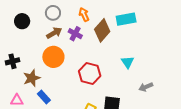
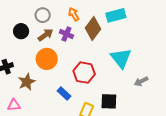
black circle: (22, 21) -> (21, 31), moved
cyan triangle: (128, 62) -> (121, 58), size x1.6
blue rectangle: (44, 97) -> (64, 93), moved

